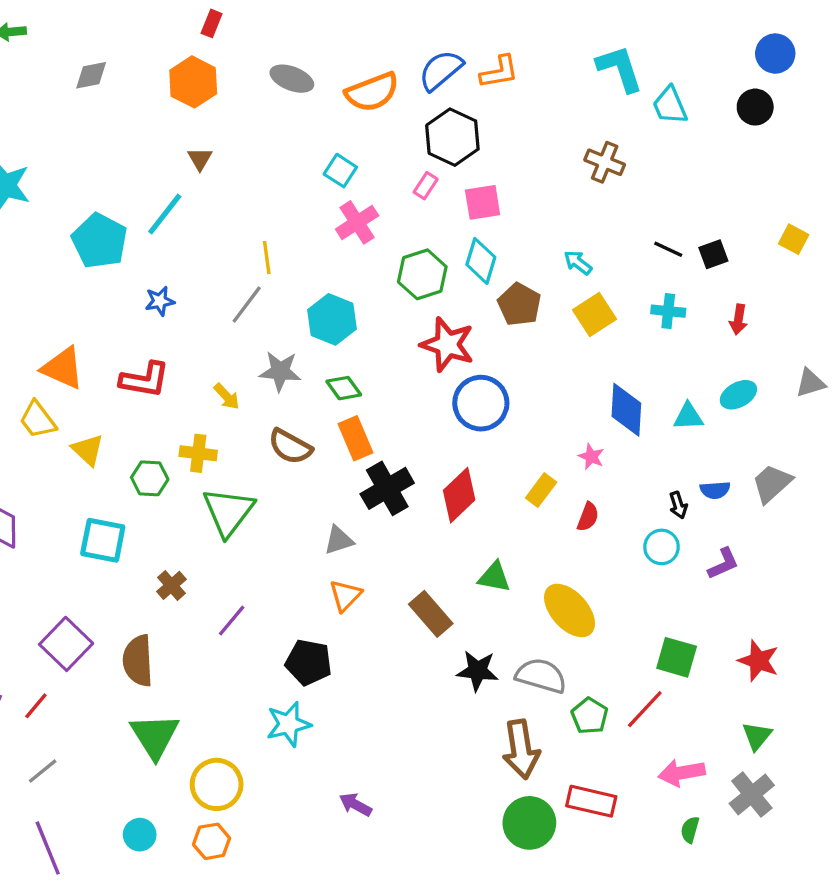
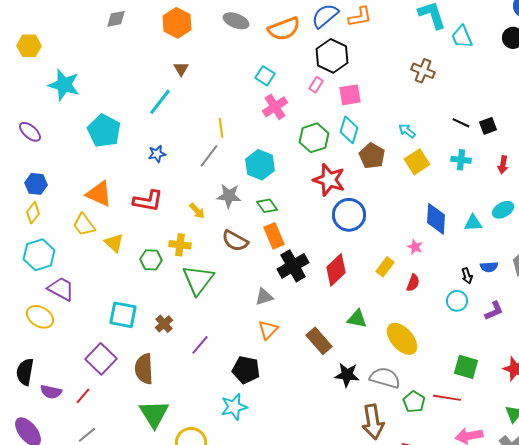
cyan pentagon: (100, 241) -> (104, 131), moved
cyan square: (103, 540) -> (123, 315), moved
red line: (645, 709) -> (447, 398), turned 56

